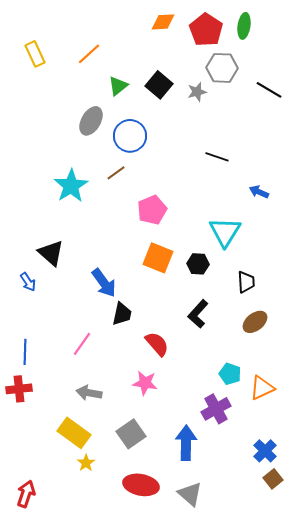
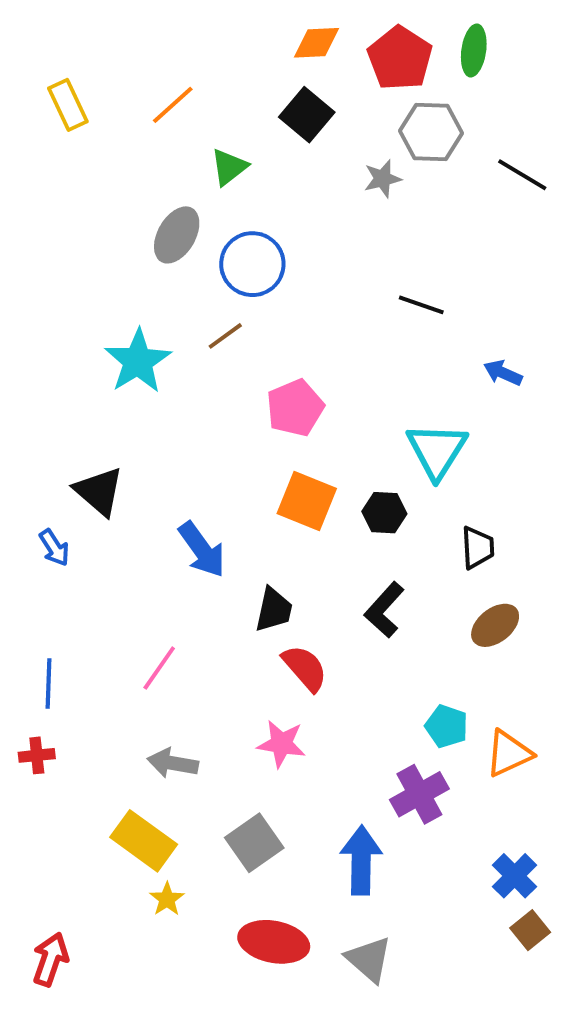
black square: (159, 85) -> (307, 115), moved
black trapezoid: (122, 314) -> (274, 610), moved
red cross: (19, 389) -> (37, 755), size x0.7

